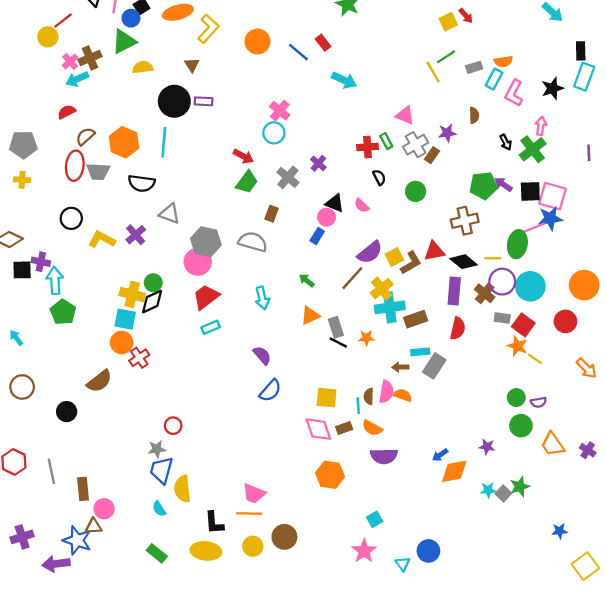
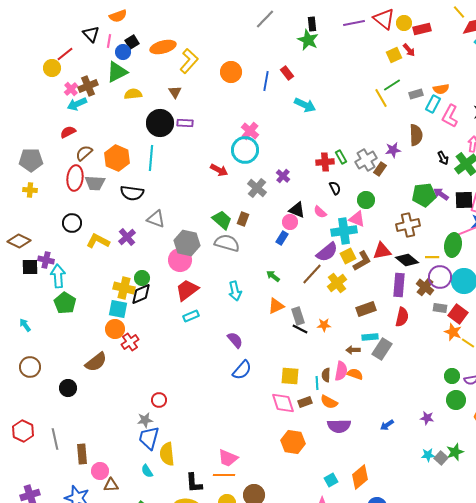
blue line: (298, 52) -> (266, 81), turned 60
pink triangle: (405, 115) -> (357, 219), moved
brown semicircle: (474, 115) -> (416, 135), size x1.5
cyan circle: (274, 133) -> (245, 150), size x1.4
green trapezoid: (247, 182) -> (222, 220), moved, turned -85
cyan cross: (390, 307) -> (344, 231), moved
orange diamond: (454, 471) -> (360, 477), moved, turned -30
brown triangle: (94, 526) -> (111, 485), moved

